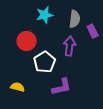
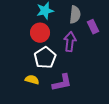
red circle: (27, 41) -> (40, 33), moved
yellow semicircle: (18, 87) -> (32, 80), moved

